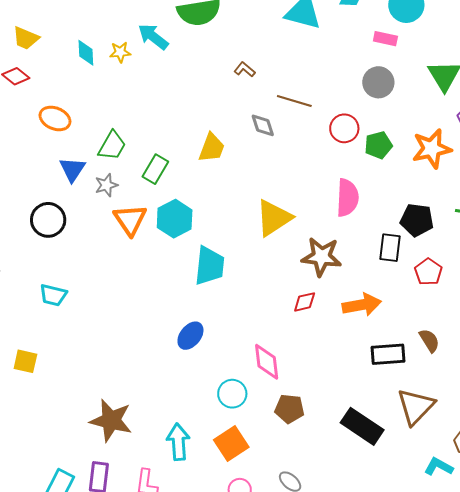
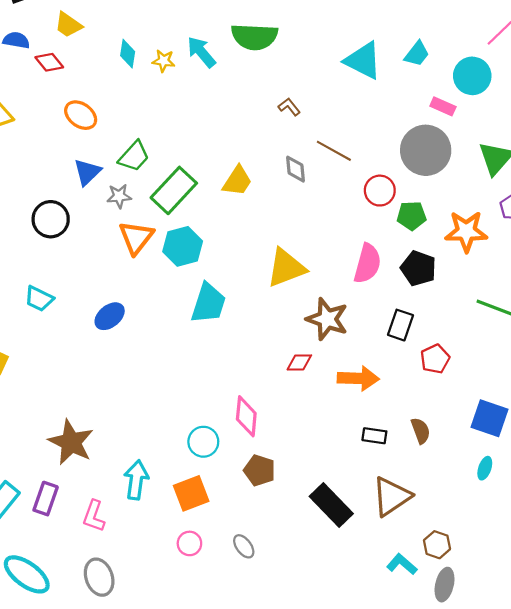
gray circle: (378, 82) -> (426, 150), size x1.5
green rectangle: (155, 169) -> (174, 190), size x1.5
black pentagon: (417, 220) -> (418, 268), moved
blue ellipse: (190, 336) -> (110, 316), moved
black rectangle: (388, 354) -> (374, 436), size x0.7

